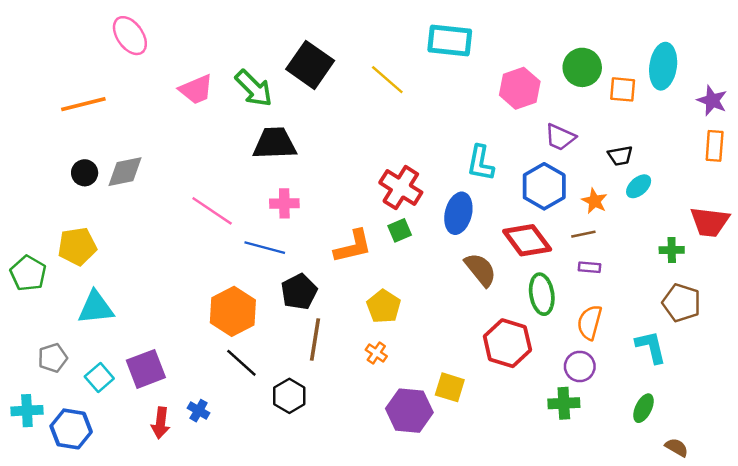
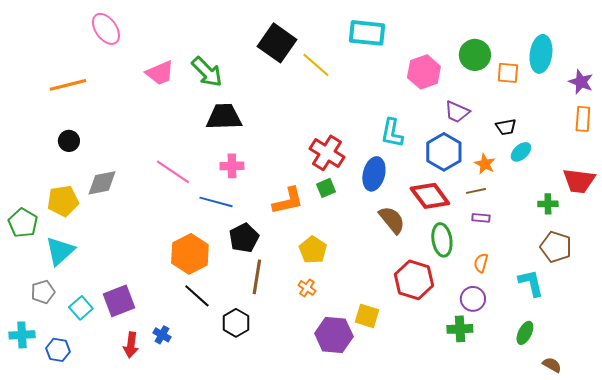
black square: (310, 65) -> (277, 43), moved
gray diamond: (125, 172) -> (102, 183), moved
cyan triangle: (96, 308) -> (60, 251), moved, turned -36
orange semicircle: (590, 322) -> (481, 263), size x0.7
blue hexagon: (71, 429) -> (58, 350), size x0.7

